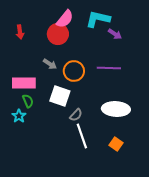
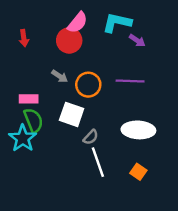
pink rectangle: (24, 83) -> (29, 99), size x0.7
green semicircle: (28, 101) -> (33, 120), size x1.5
cyan star: (19, 116) -> (23, 138), size x1.6

